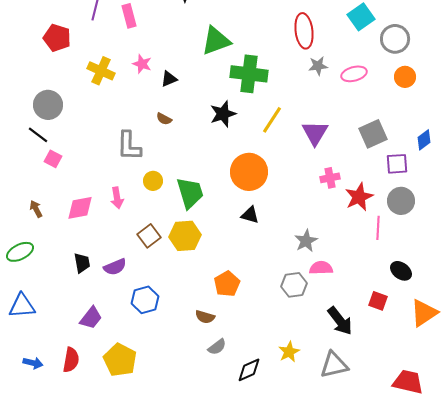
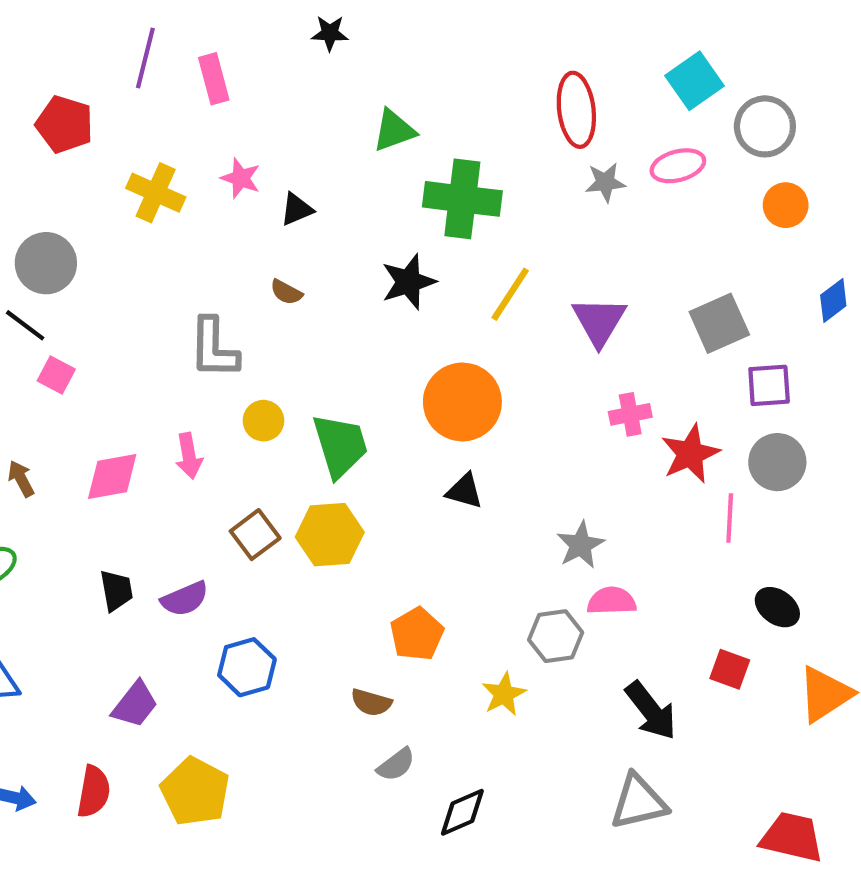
green triangle: (216, 41) -> (394, 131), size x0.7
pink ellipse: (354, 74) -> (678, 166), moved
blue diamond: (424, 140) -> (833, 300), moved
yellow star: (289, 352) -> (504, 694), moved

